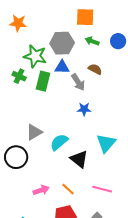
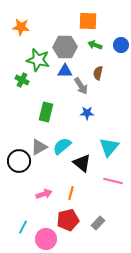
brown semicircle: (95, 69) -> (98, 73), turned -104
green rectangle: (43, 81) -> (46, 112), moved
gray triangle: (34, 132) -> (39, 147), moved
orange line: (68, 189) -> (71, 193), turned 64
pink line: (102, 189) -> (113, 181), moved

